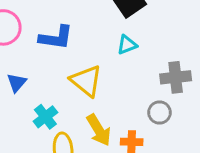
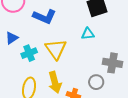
cyan cross: (45, 117) -> (29, 53), moved

